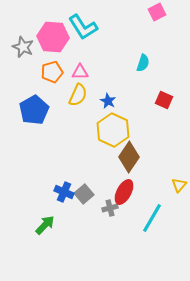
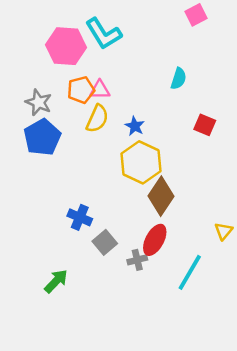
gray star: (23, 47) -> (38, 102), moved
orange pentagon: (52, 72) -> (81, 90), moved
blue cross: (64, 192) -> (80, 217), moved

